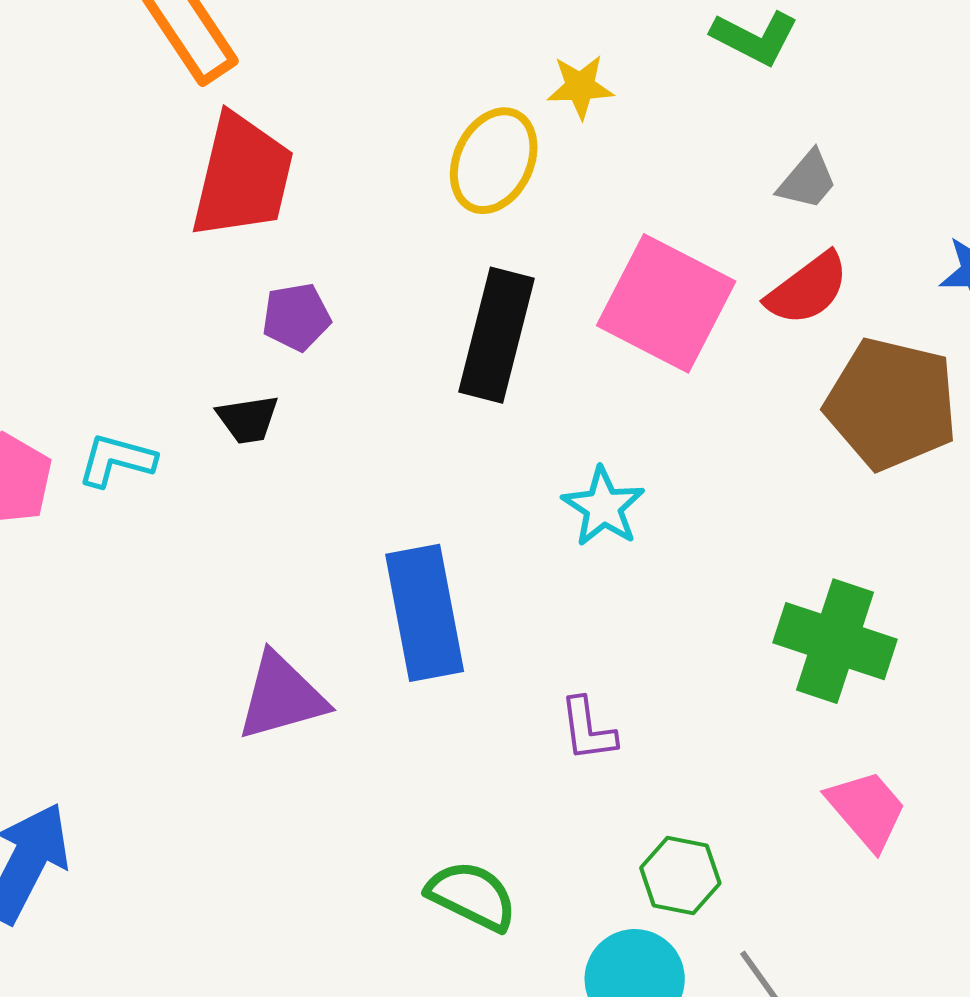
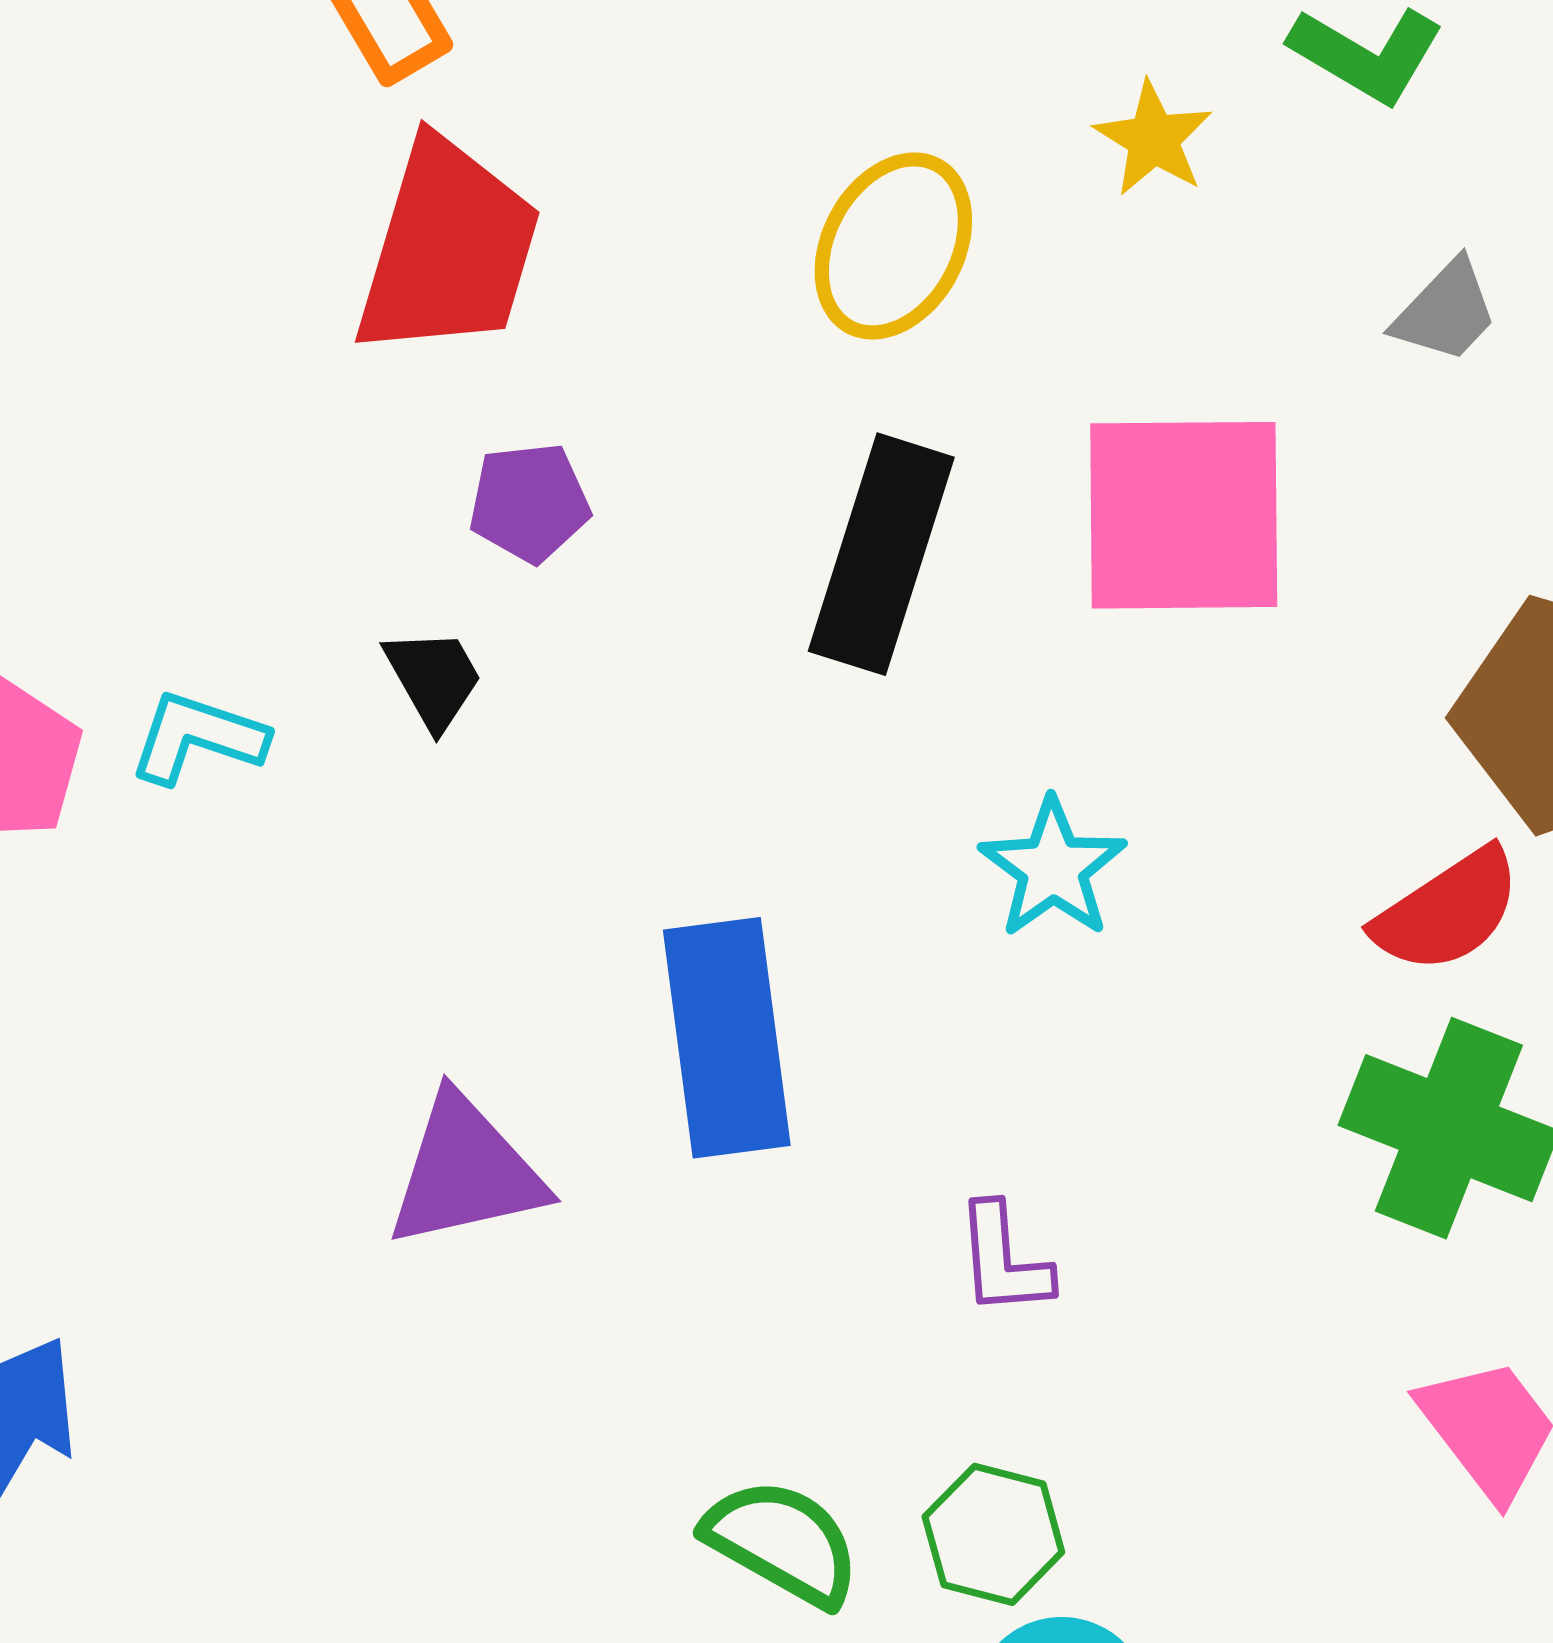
yellow star: (580, 87) -> (1153, 139), moved, turned 30
red semicircle: (807, 289) -> (1448, 911), moved
pink square: (666, 303) -> (1184, 515), turned -31
black trapezoid: (248, 419) -> (434, 678), turned -114
green hexagon: (680, 876) -> (993, 1534), moved

